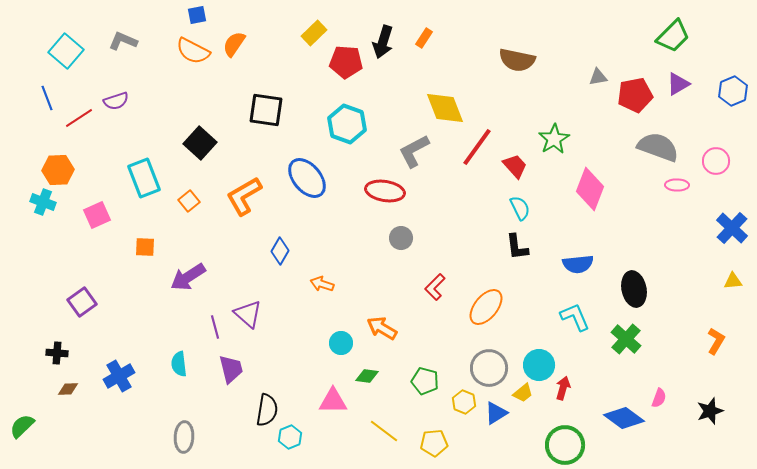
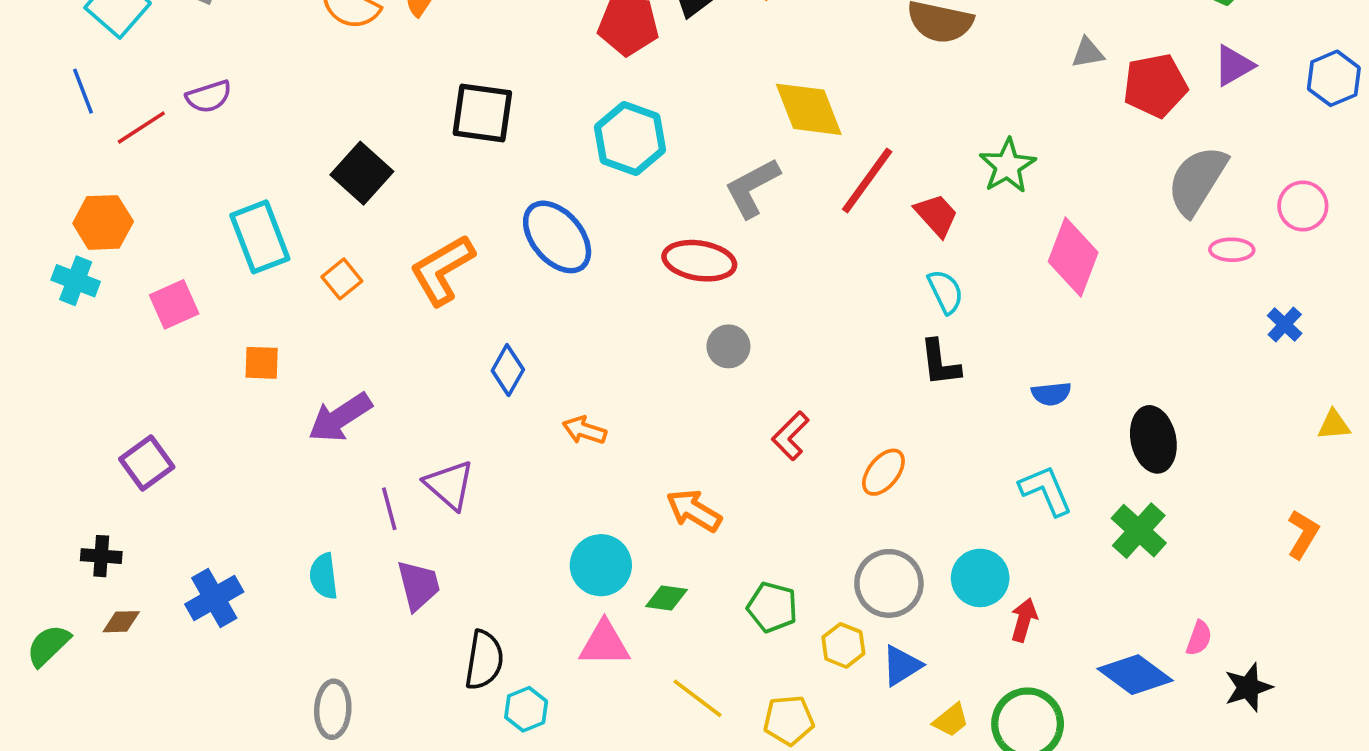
gray semicircle: (658, 147) -> (1197, 180), turned -78
blue cross: (732, 228) -> (1285, 324), moved, size x0.6
blue semicircle: (578, 264) -> (1051, 394), size x0.7
orange ellipse: (486, 307) -> (883, 472), size x0.7
cyan circle: (341, 343) -> (601, 565), moved, size x1.4
yellow trapezoid: (523, 393) -> (951, 720), moved
black star: (710, 411) -> (1248, 687), moved
green semicircle: (22, 426) -> (48, 645), moved

